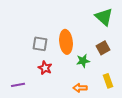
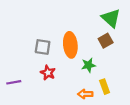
brown square: (103, 48) -> (106, 41), moved
yellow rectangle: (108, 81) -> (105, 87), moved
purple line: (18, 85) -> (14, 82), moved

